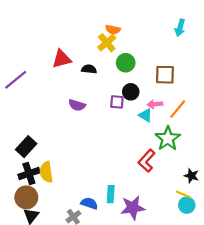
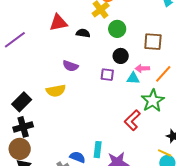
purple square: (117, 102) -> (107, 75), moved
cyan triangle: (145, 115) -> (133, 78), turned -32
yellow semicircle: (46, 172) -> (56, 91), moved, turned -96

